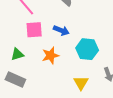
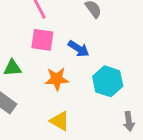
yellow triangle: (81, 83) -> (60, 121), moved, turned -42

